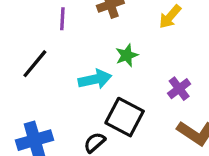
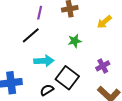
black line: (35, 64) -> (31, 35), moved
cyan arrow: (95, 79) -> (44, 61), moved

